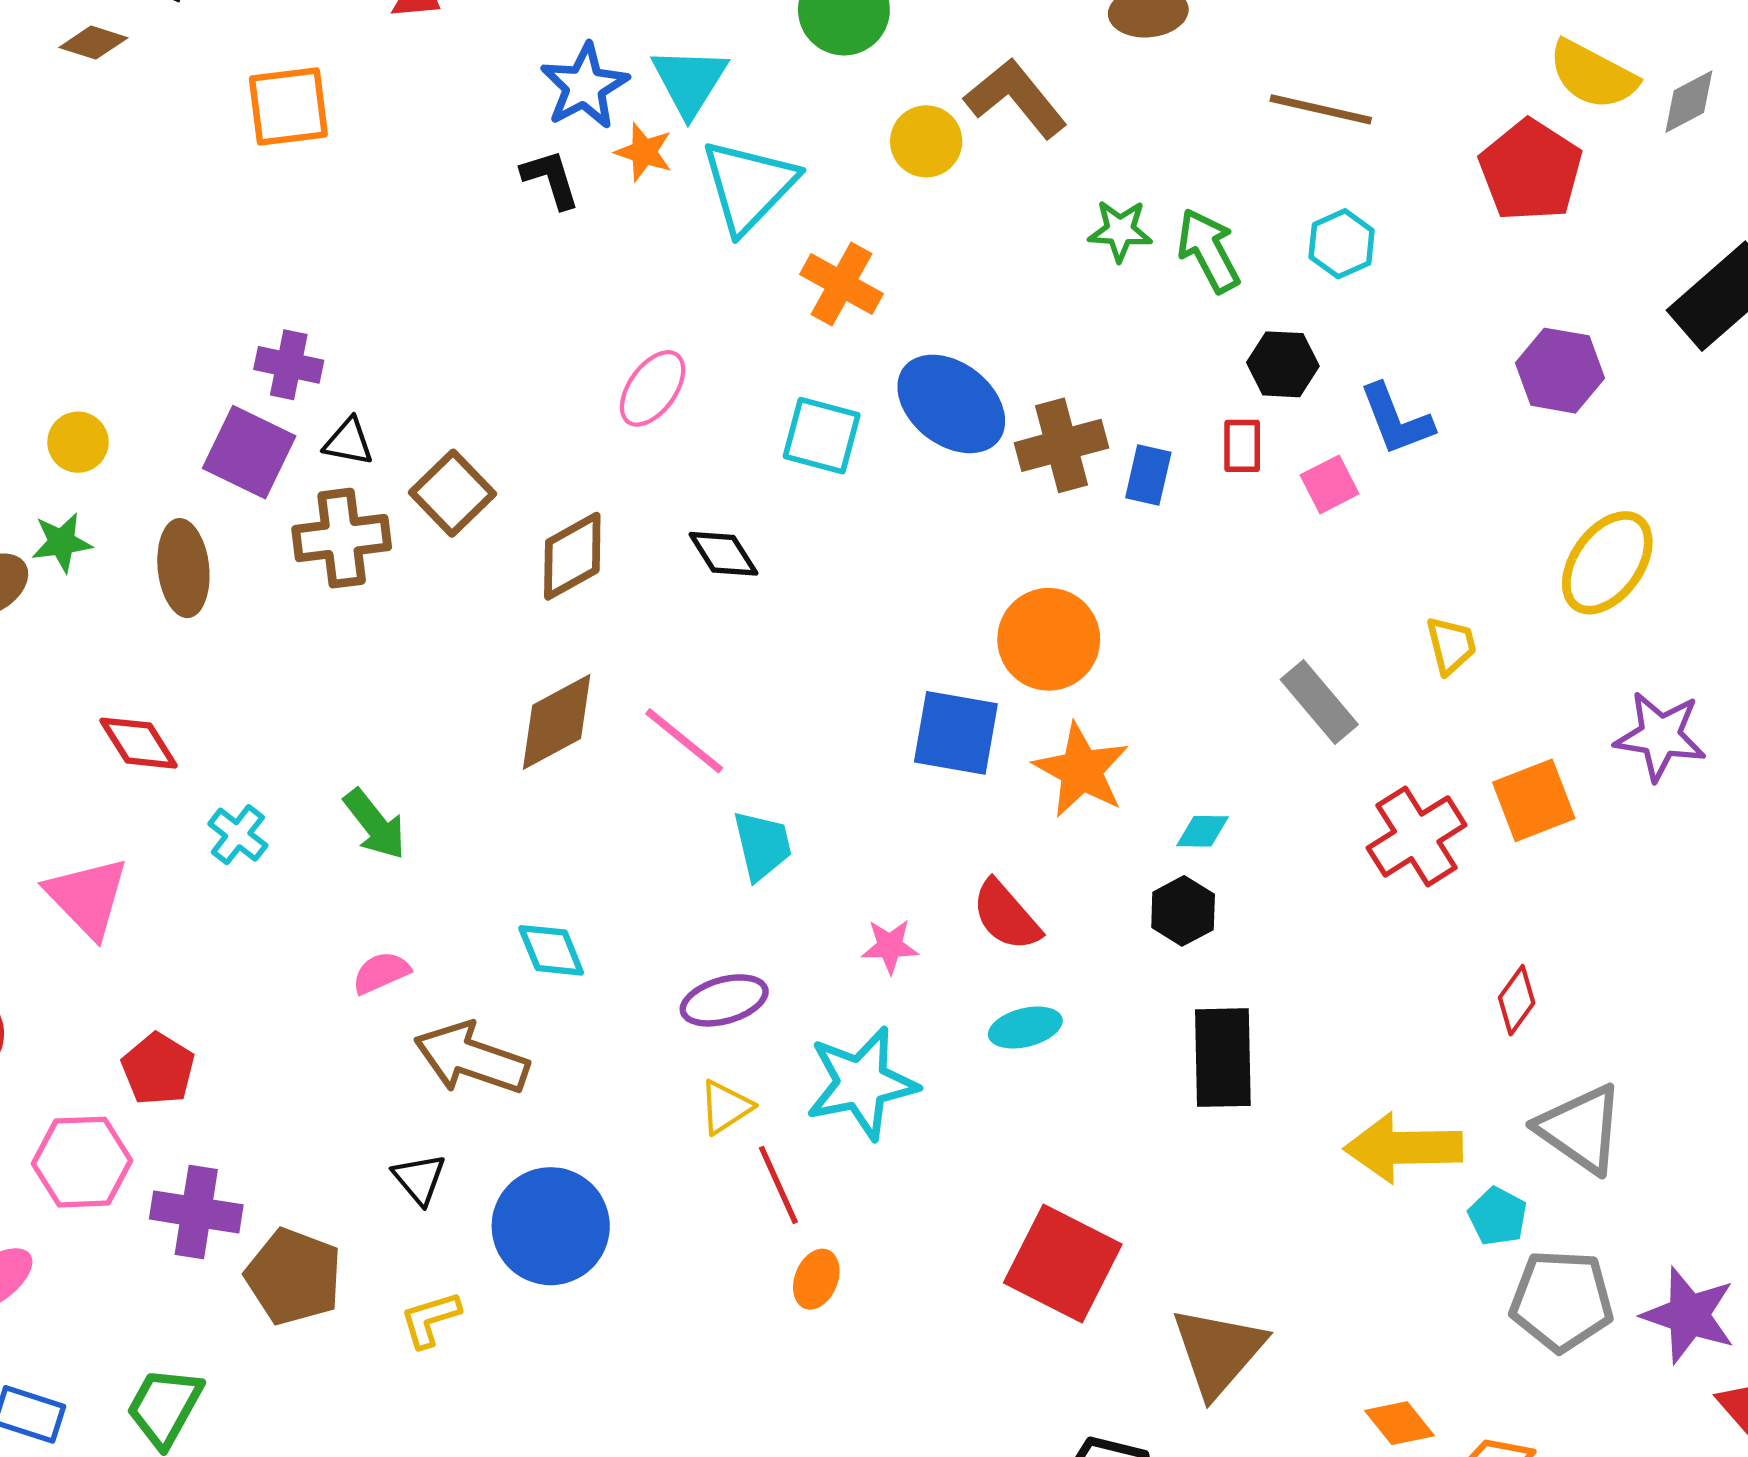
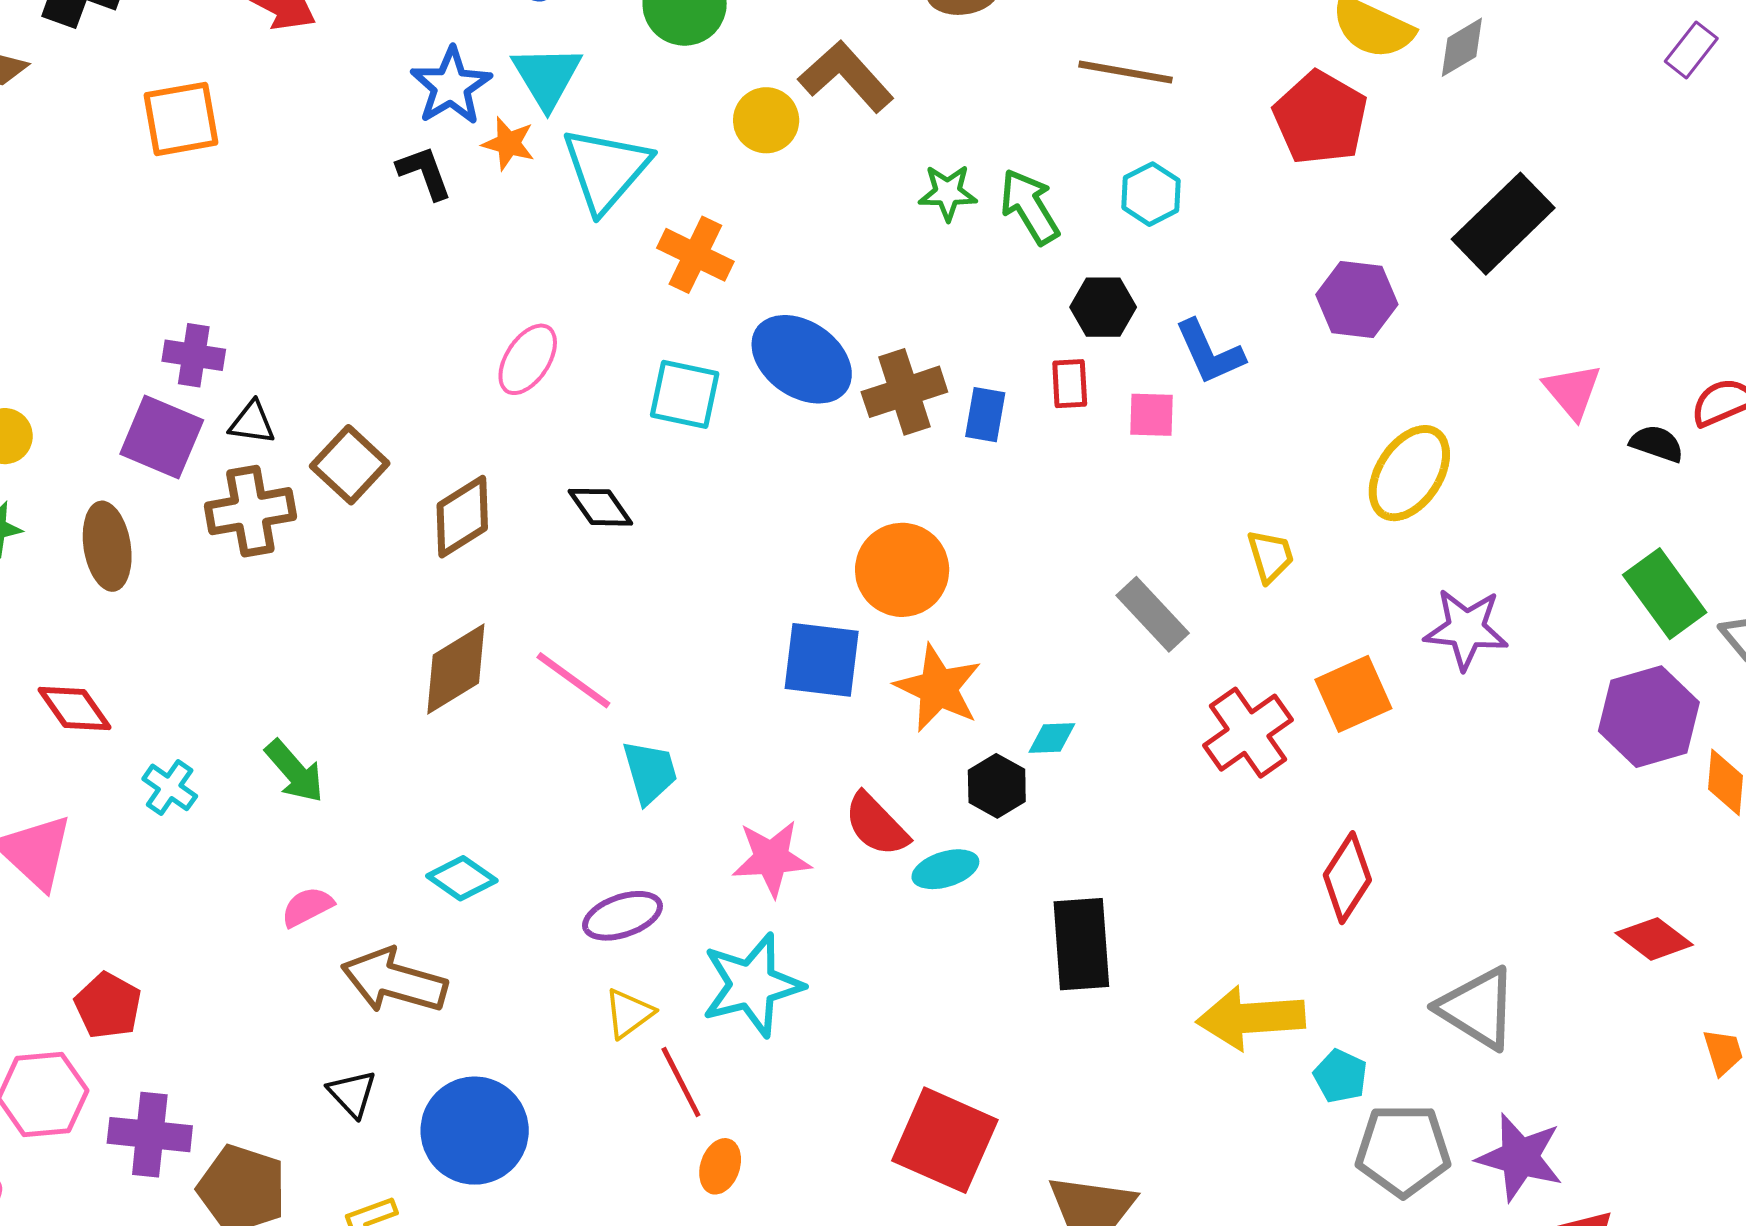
pink square: (1330, 484) -> (1152, 415), turned 32
black hexagon: (1183, 911) -> (997, 786), moved
pink star: (890, 946) -> (771, 858), size x1.5
cyan diamond: (551, 950) -> (462, 878), turned -30
red diamond: (1517, 1000) -> (1347, 878), size x1.4
cyan ellipse: (1025, 1028) -> (945, 869), moved
gray triangle: (1581, 1129) -> (1478, 1008), moved

